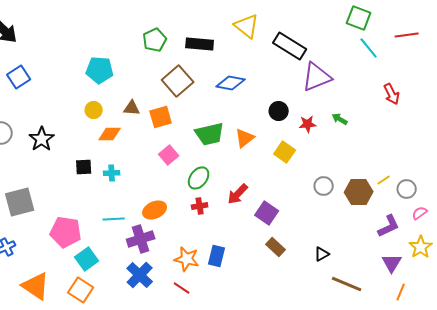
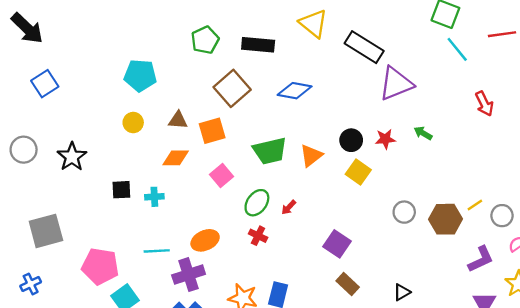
black circle: (279, 111) -> (351, 140), moved
orange diamond: (110, 134) -> (176, 158), moved
red arrow: (238, 194) -> (289, 207), moved, size x0.6
red cross: (200, 206) -> (258, 236), turned 35

